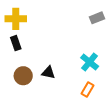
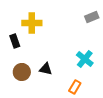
yellow cross: (16, 19) -> (32, 23), moved
orange rectangle: (87, 89) -> (75, 87), moved

